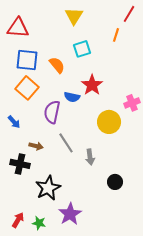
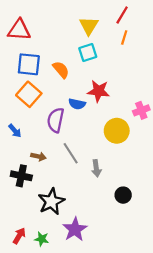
red line: (129, 14) -> (122, 15), moved
yellow triangle: (74, 16) -> (89, 26), moved
red star: (92, 85) -> (98, 91), turned -30

